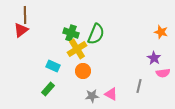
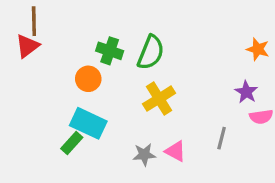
yellow cross: (77, 49) -> (159, 99), moved
cyan rectangle: (53, 66) -> (88, 123), moved, size x1.5
orange circle: (83, 71) -> (88, 79), moved

